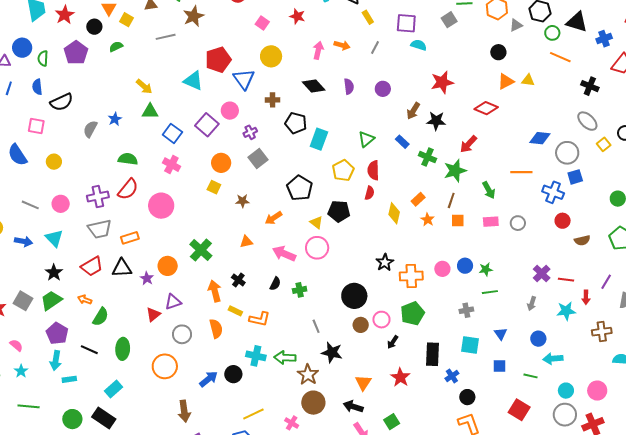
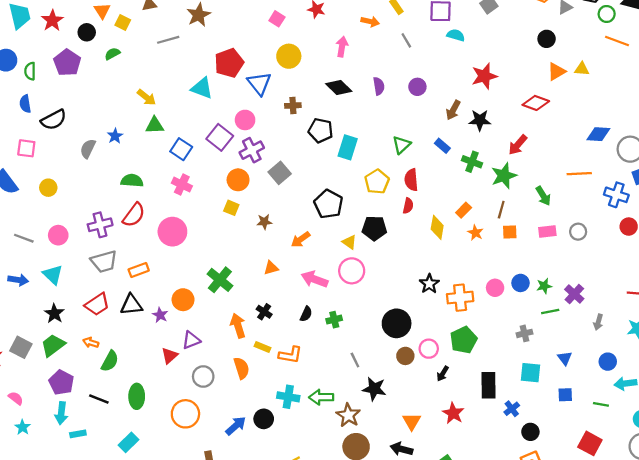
orange arrow: (342, 45) -> (370, 22), moved
gray line: (375, 47) -> (406, 40), turned -56
purple cross: (250, 132) -> (252, 150), moved, size x1.5
purple cross: (542, 273) -> (574, 294), moved

